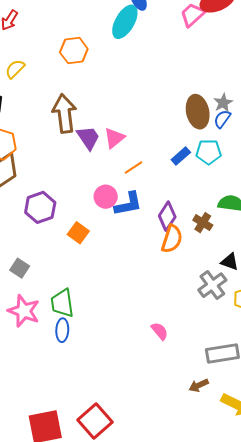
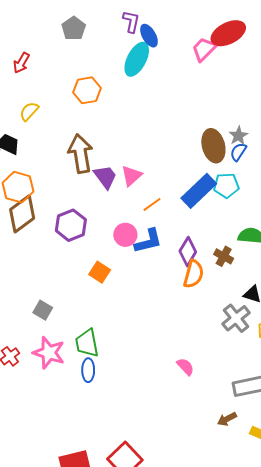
blue rectangle: (181, 156) -> (199, 191), size x1.8
purple hexagon: (40, 207) -> (71, 225), moved

